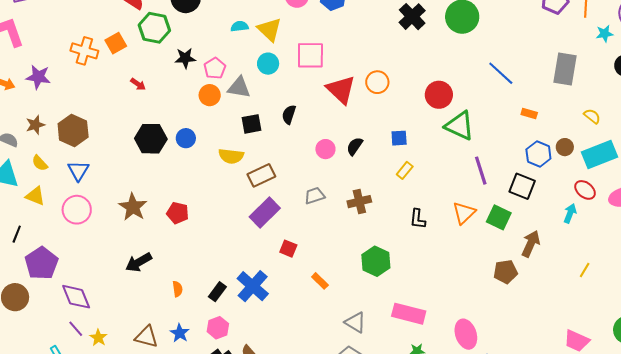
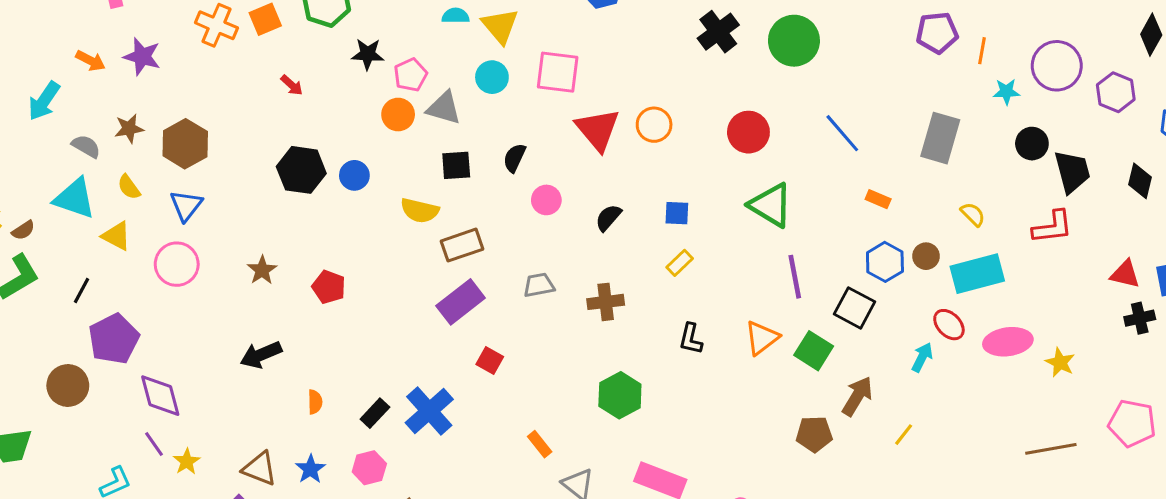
red circle: (439, 95) -> (748, 132), moved
pink circle: (325, 149) -> (546, 200), moved
brown star: (133, 207) -> (262, 270), size x0.7
yellow line: (585, 270) -> (904, 435), moved
orange rectangle: (320, 281) -> (540, 444), moved

